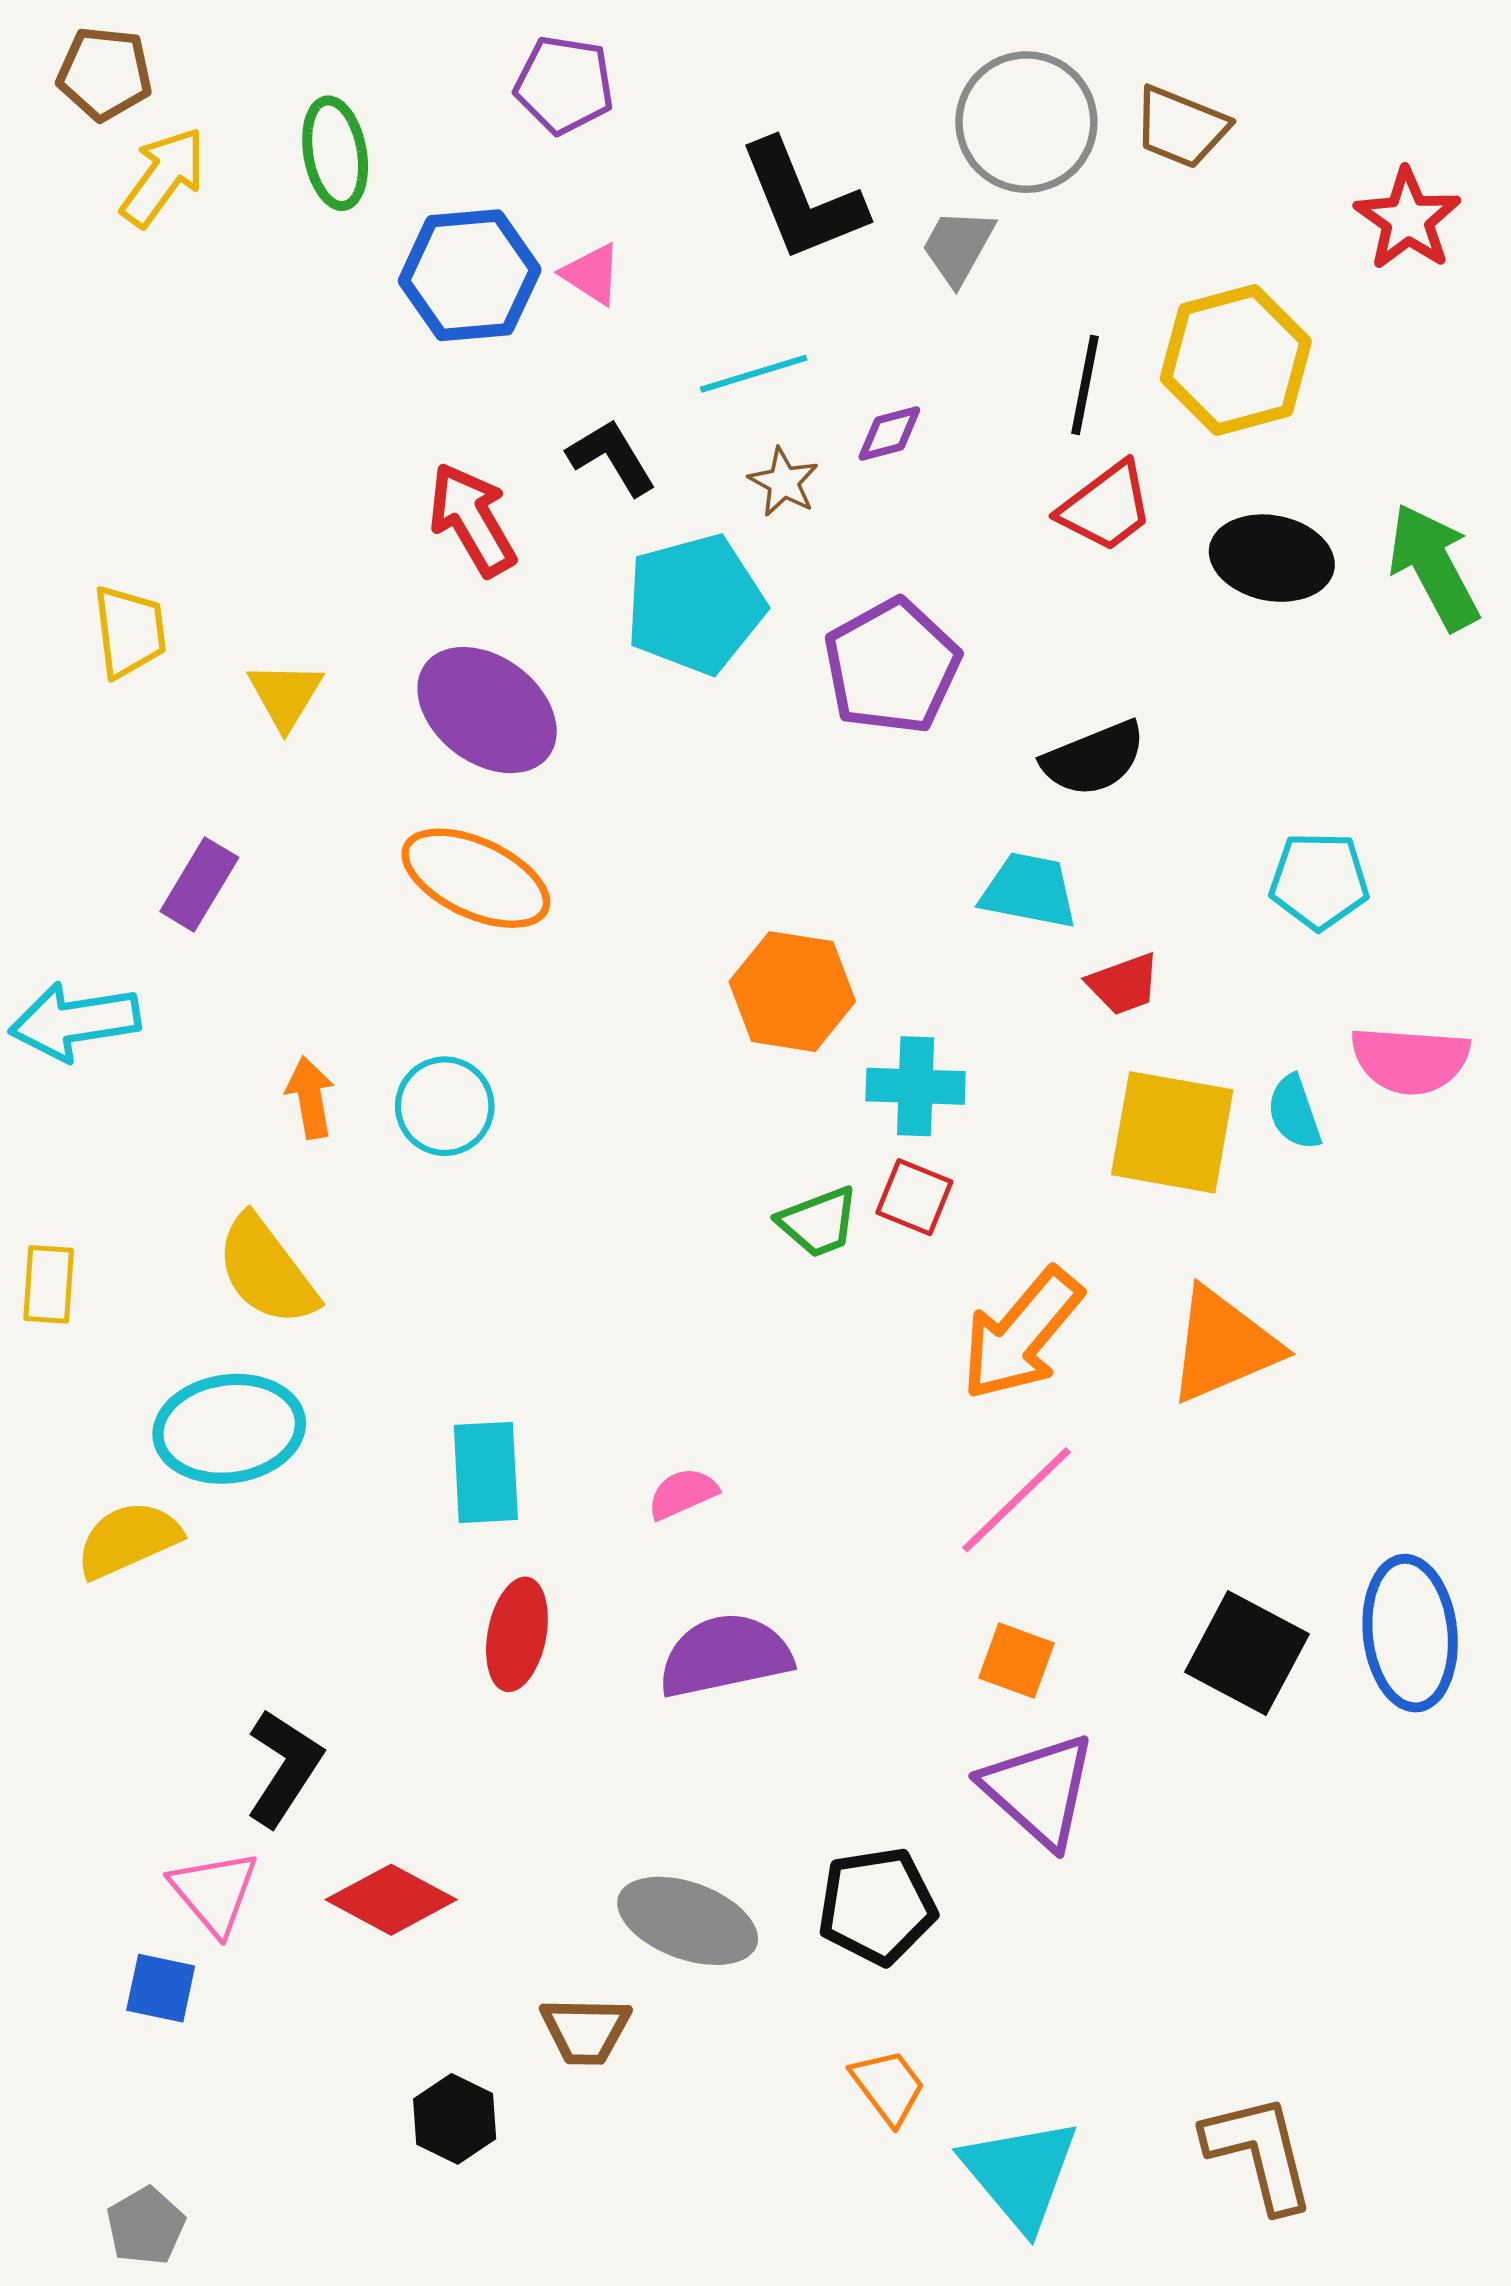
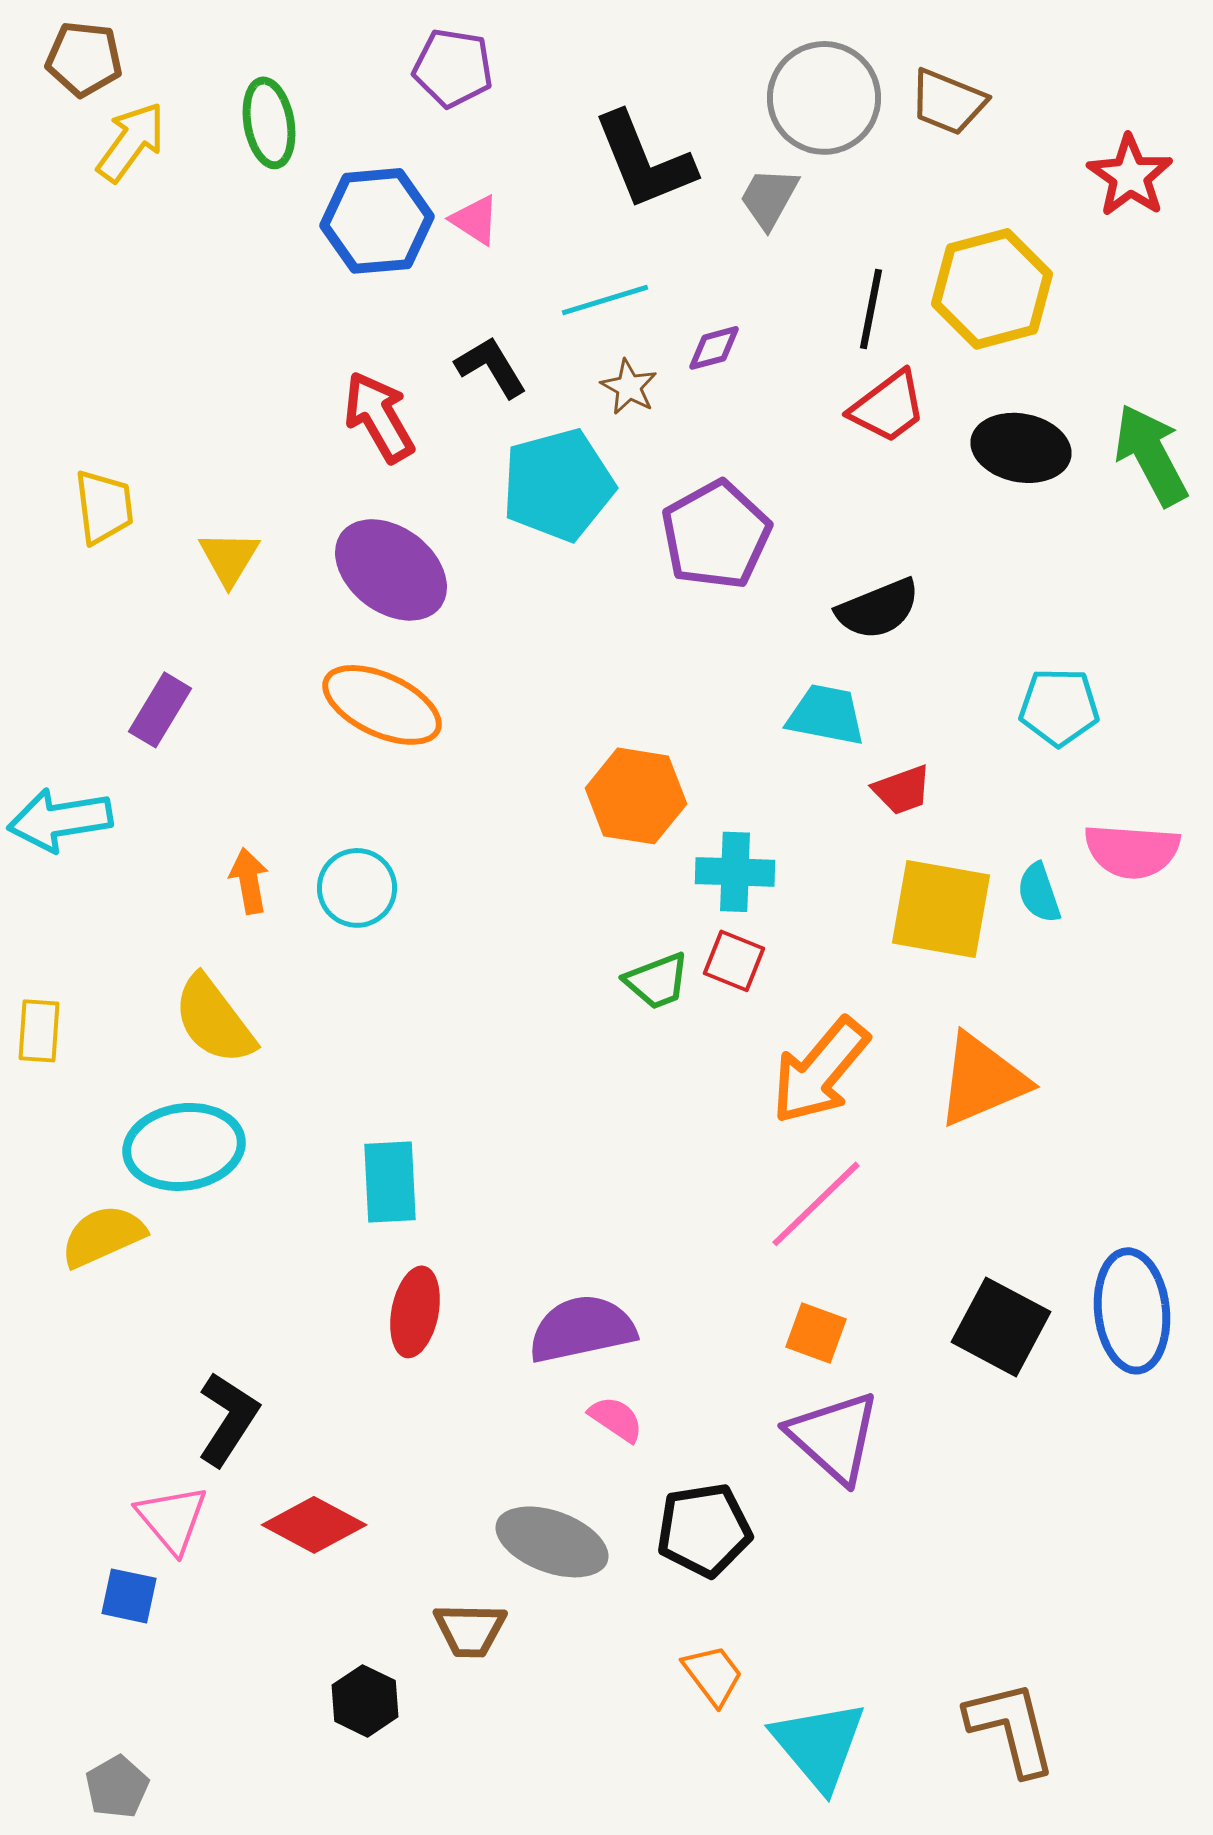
pink semicircle: (683, 1494) -> (616, 1419), moved, turned 58

